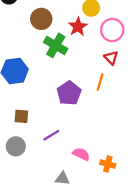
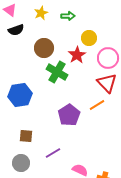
red triangle: (111, 58) -> (107, 83), size x1.5
orange line: (100, 82) -> (97, 105), turned 42

